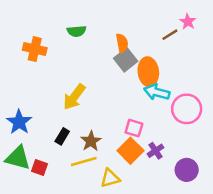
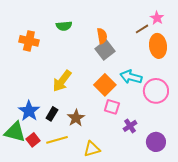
orange ellipse: (148, 72) -> (158, 46), moved
blue star: (19, 122) -> (29, 111), moved
orange square: (130, 151) -> (105, 85), moved
yellow line: (84, 162) -> (57, 140), moved
red square: (39, 167) -> (33, 140), turned 32

